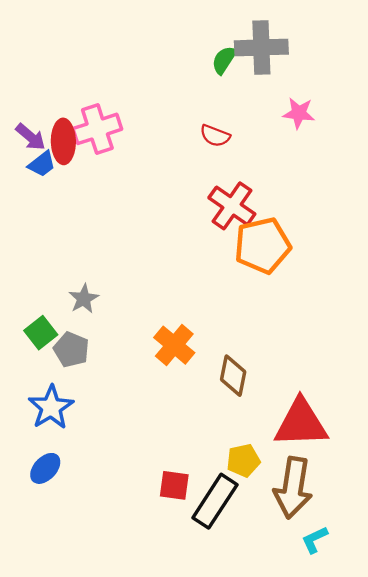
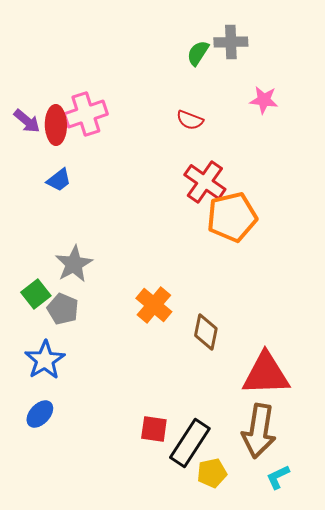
gray cross: (261, 47) -> (231, 42), size x0.7
blue trapezoid: (42, 164) -> (59, 180), moved
gray star: (84, 299) -> (74, 264), size x1.4
yellow pentagon: (243, 460) -> (212, 473), moved

